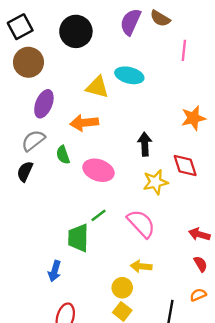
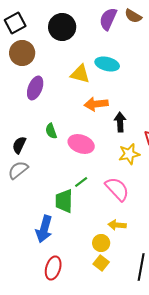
orange arrow: (84, 123) -> (96, 104), moved
gray semicircle: (33, 141) -> (18, 170), moved
blue arrow: (55, 271) -> (44, 229), size x1.5

